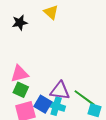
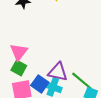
pink triangle: (20, 74) -> (19, 52), turned -42

